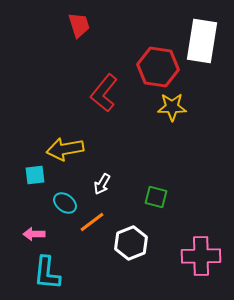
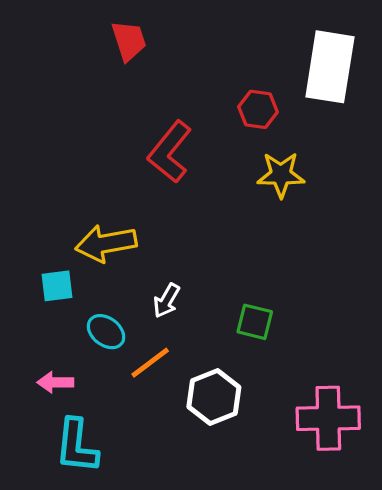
red hexagon: (158, 67) -> (258, 109), size x0.6

